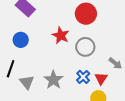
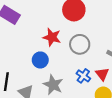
blue circle: (21, 40) -> (40, 60), moved

